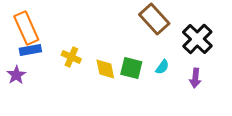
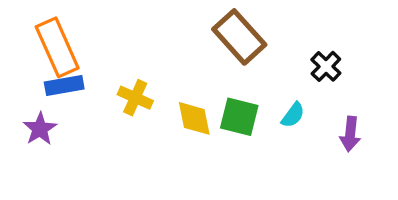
brown rectangle: (154, 19) -> (239, 37), moved
black cross: (197, 39) -> (326, 66), moved, size x0.6

